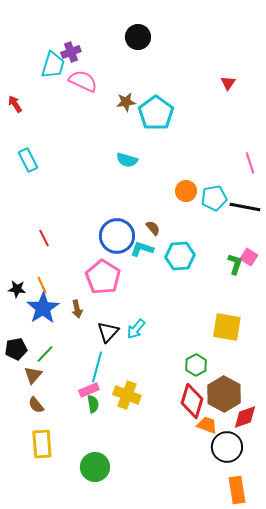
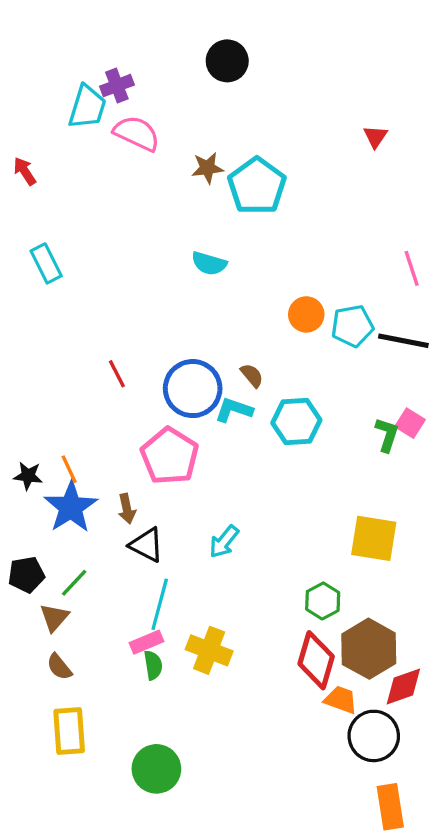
red line: (44, 238) -> (117, 374), moved
black triangle: (108, 332) -> (147, 545), moved, turned -45

